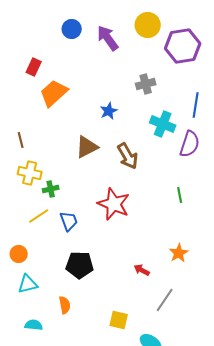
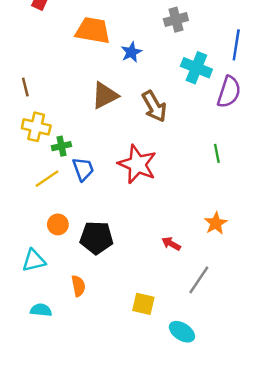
orange trapezoid: (54, 93) -> (93, 30), moved, turned 52
blue trapezoid: (69, 221) -> (83, 169), moved
orange circle: (19, 254) -> (58, 224), moved

